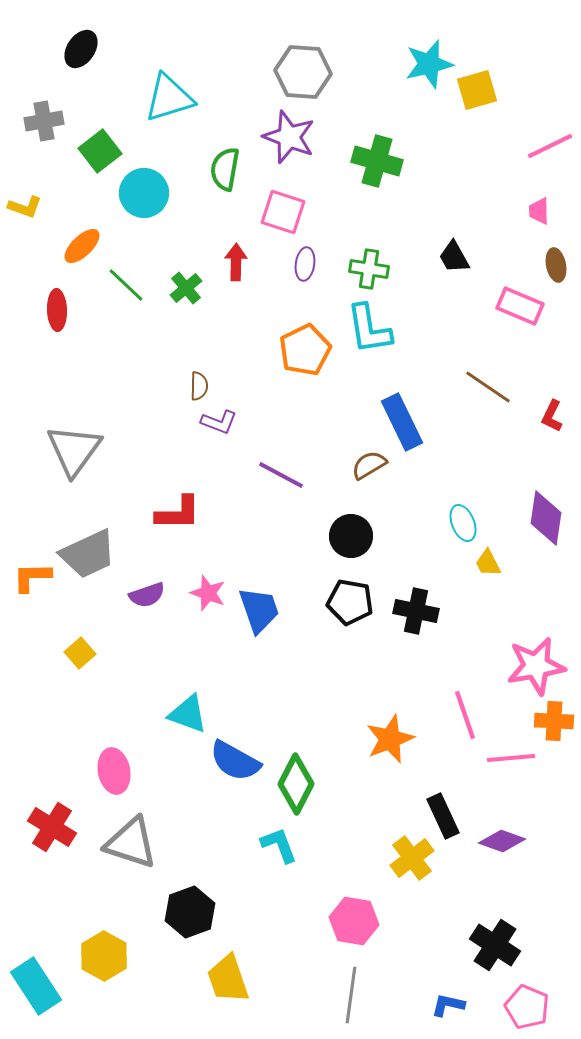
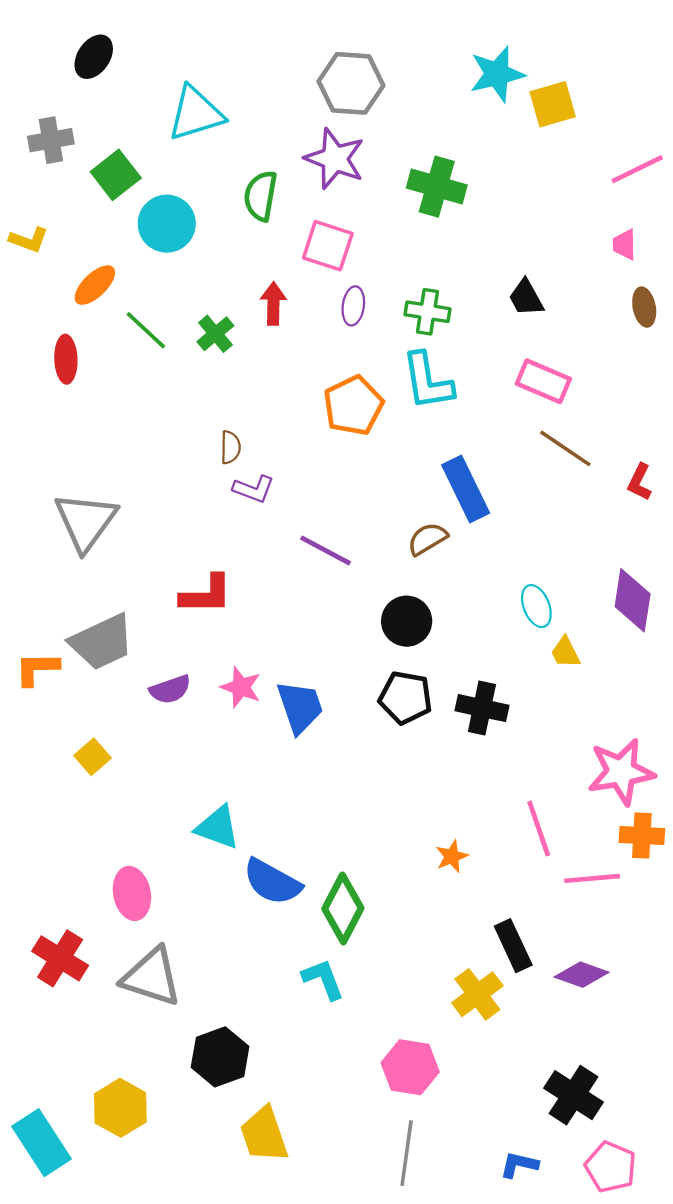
pink rectangle: (520, 306) -> (543, 381), moved
orange star: (390, 739) -> (452, 856), size x0.6

